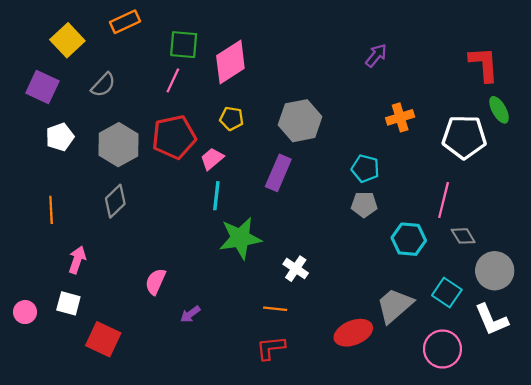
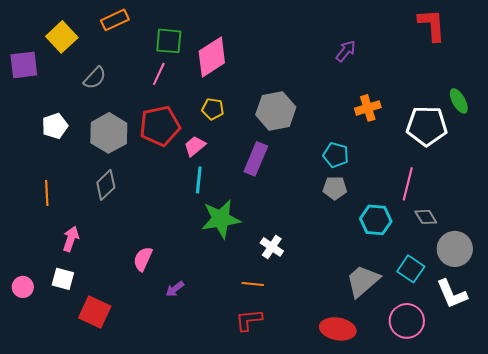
red L-shape: (484, 64) -> (432, 25), moved
purple square: (42, 87) -> (24, 65), moved, turned -32
red ellipse: (353, 333) -> (338, 329), moved, turned 32

